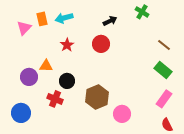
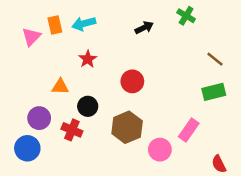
red circle: (101, 44) -> (132, 81), moved
green rectangle: (163, 70) -> (214, 92), turned -54
purple circle: (29, 77) -> (39, 118), moved
pink rectangle: (164, 99) -> (189, 130), moved

